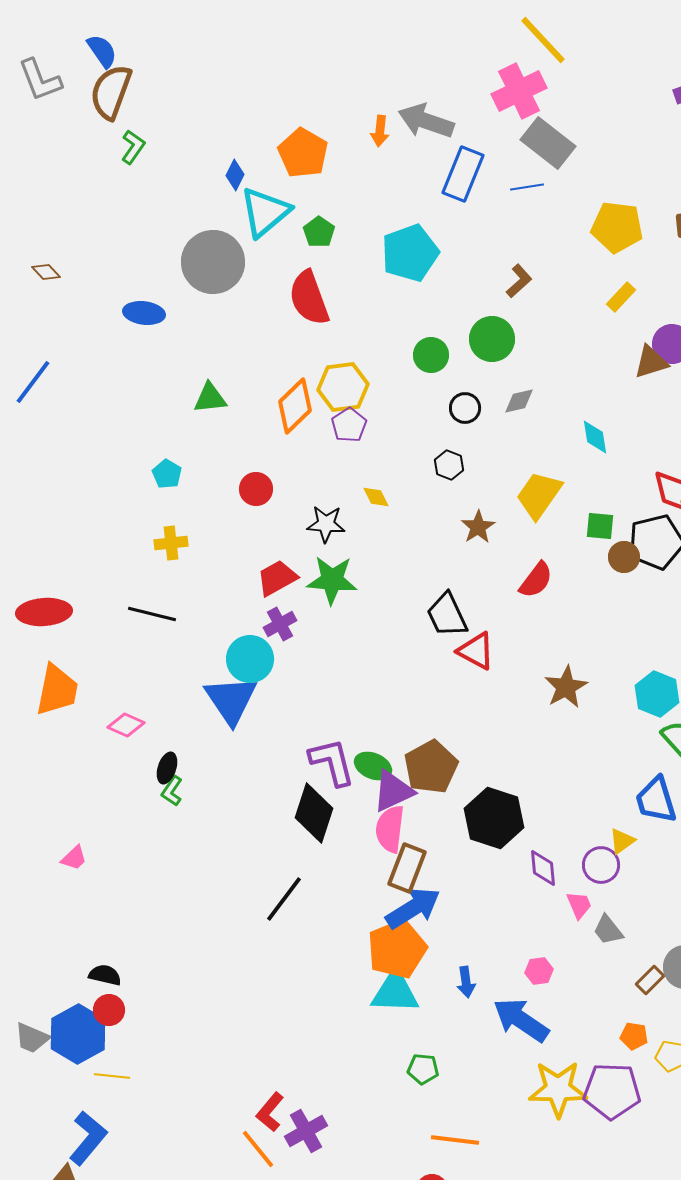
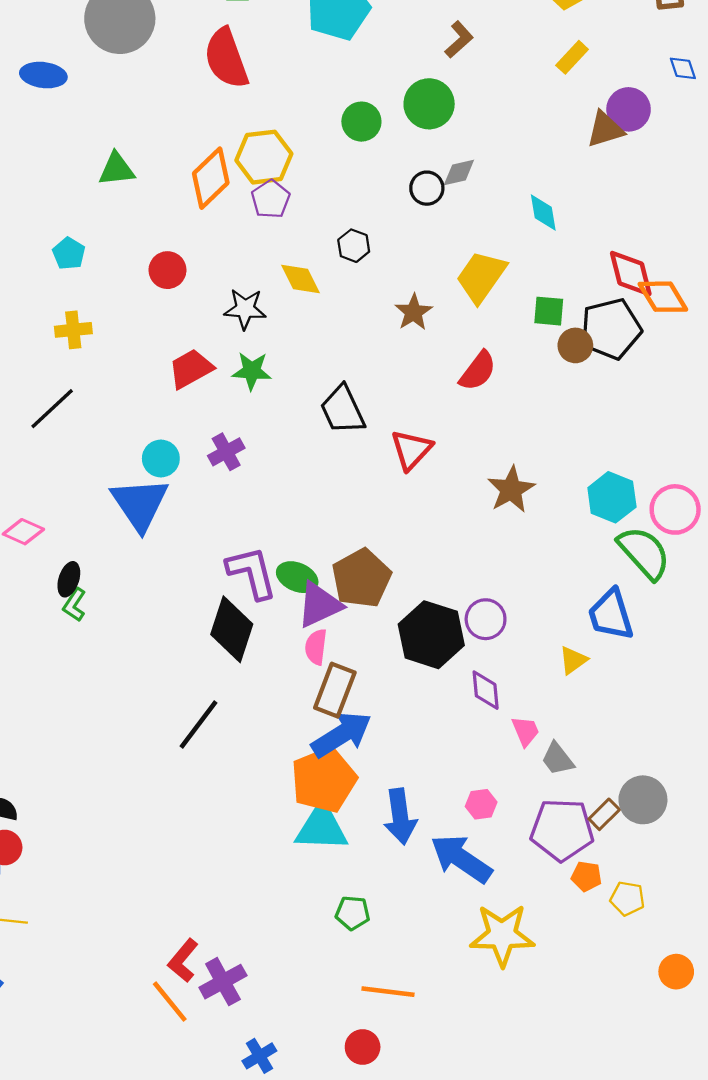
black circle: (465, 408) -> (427, 188), moved
black hexagon: (449, 465) -> (354, 246), moved
yellow diamond: (376, 497) -> (300, 279), size x1.4
green star: (332, 580) -> (252, 371), size x0.7
black line: (152, 614) -> (52, 409), turned -57
black trapezoid: (447, 615) -> (343, 410), moved
purple cross: (280, 624) -> (226, 452), moved
red triangle: (476, 651) -> (411, 450), turned 45
cyan circle: (250, 659) -> (161, 458), size x0.7
pink semicircle: (390, 829) -> (316, 647), size x0.7
purple circle: (601, 865) -> (486, 619), moved
blue arrow: (466, 982) -> (400, 816), size x1.6
purple pentagon: (612, 1091) -> (562, 830), moved

